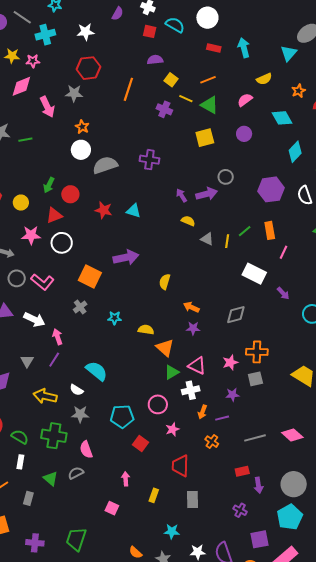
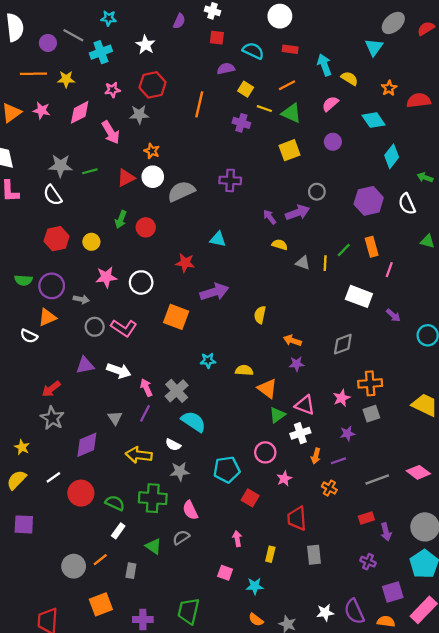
cyan semicircle: (175, 25) -> (253, 51), moved
white star: (85, 32) -> (145, 45), turned -30
cyan arrow: (244, 48) -> (324, 65), moved
pink star: (33, 61) -> (112, 90), moved
yellow semicircle: (264, 79) -> (349, 78), turned -119
red star: (104, 210) -> (185, 263), moved
red triangle: (54, 215) -> (126, 178), moved
gray cross: (80, 307) -> (177, 391), moved, size x1.5
white rectangle: (20, 462) -> (118, 531), turned 32
cyan star: (172, 531) -> (255, 586), moved

